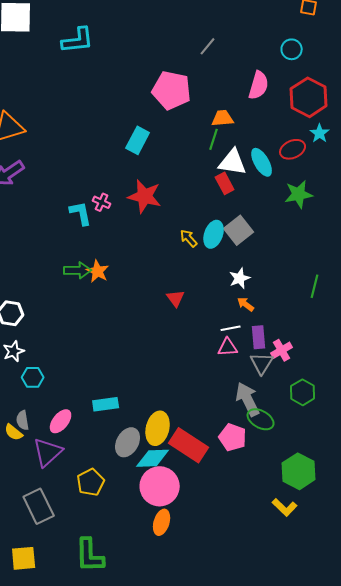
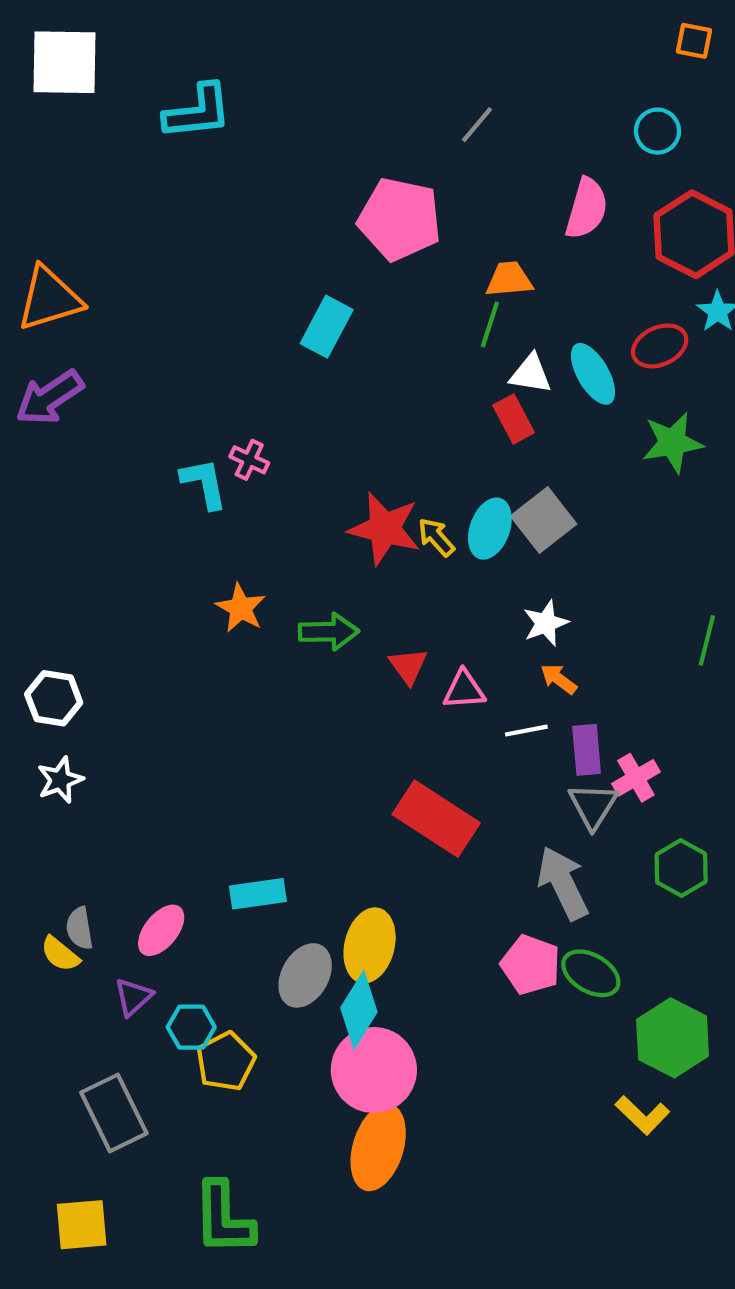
white triangle: (233, 162) -> (531, 374), size x0.7
red star: (145, 196) -> (385, 529), moved
green arrow: (78, 270) -> (329, 632), moved
pink triangle: (228, 347) -> (464, 690), moved
cyan hexagon: (33, 377) -> (191, 1027), moved
green ellipse: (261, 419) -> (591, 973), moved
red rectangle: (189, 445) -> (436, 819), moved
purple triangle: (48, 452) -> (133, 997), size x0.6
cyan diamond: (153, 458) -> (359, 1010), turned -56
orange ellipse: (162, 522) -> (378, 1147), size x1.5

